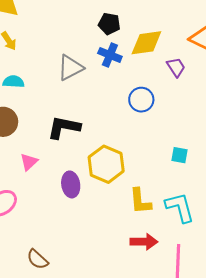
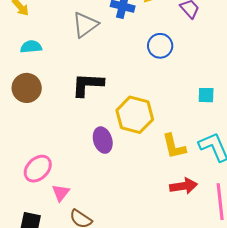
pink triangle: (29, 162) -> (61, 193), moved

